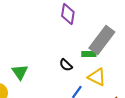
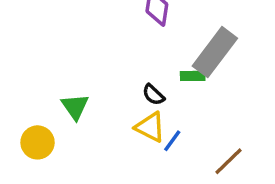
yellow triangle: (97, 77) -> (150, 127), moved

